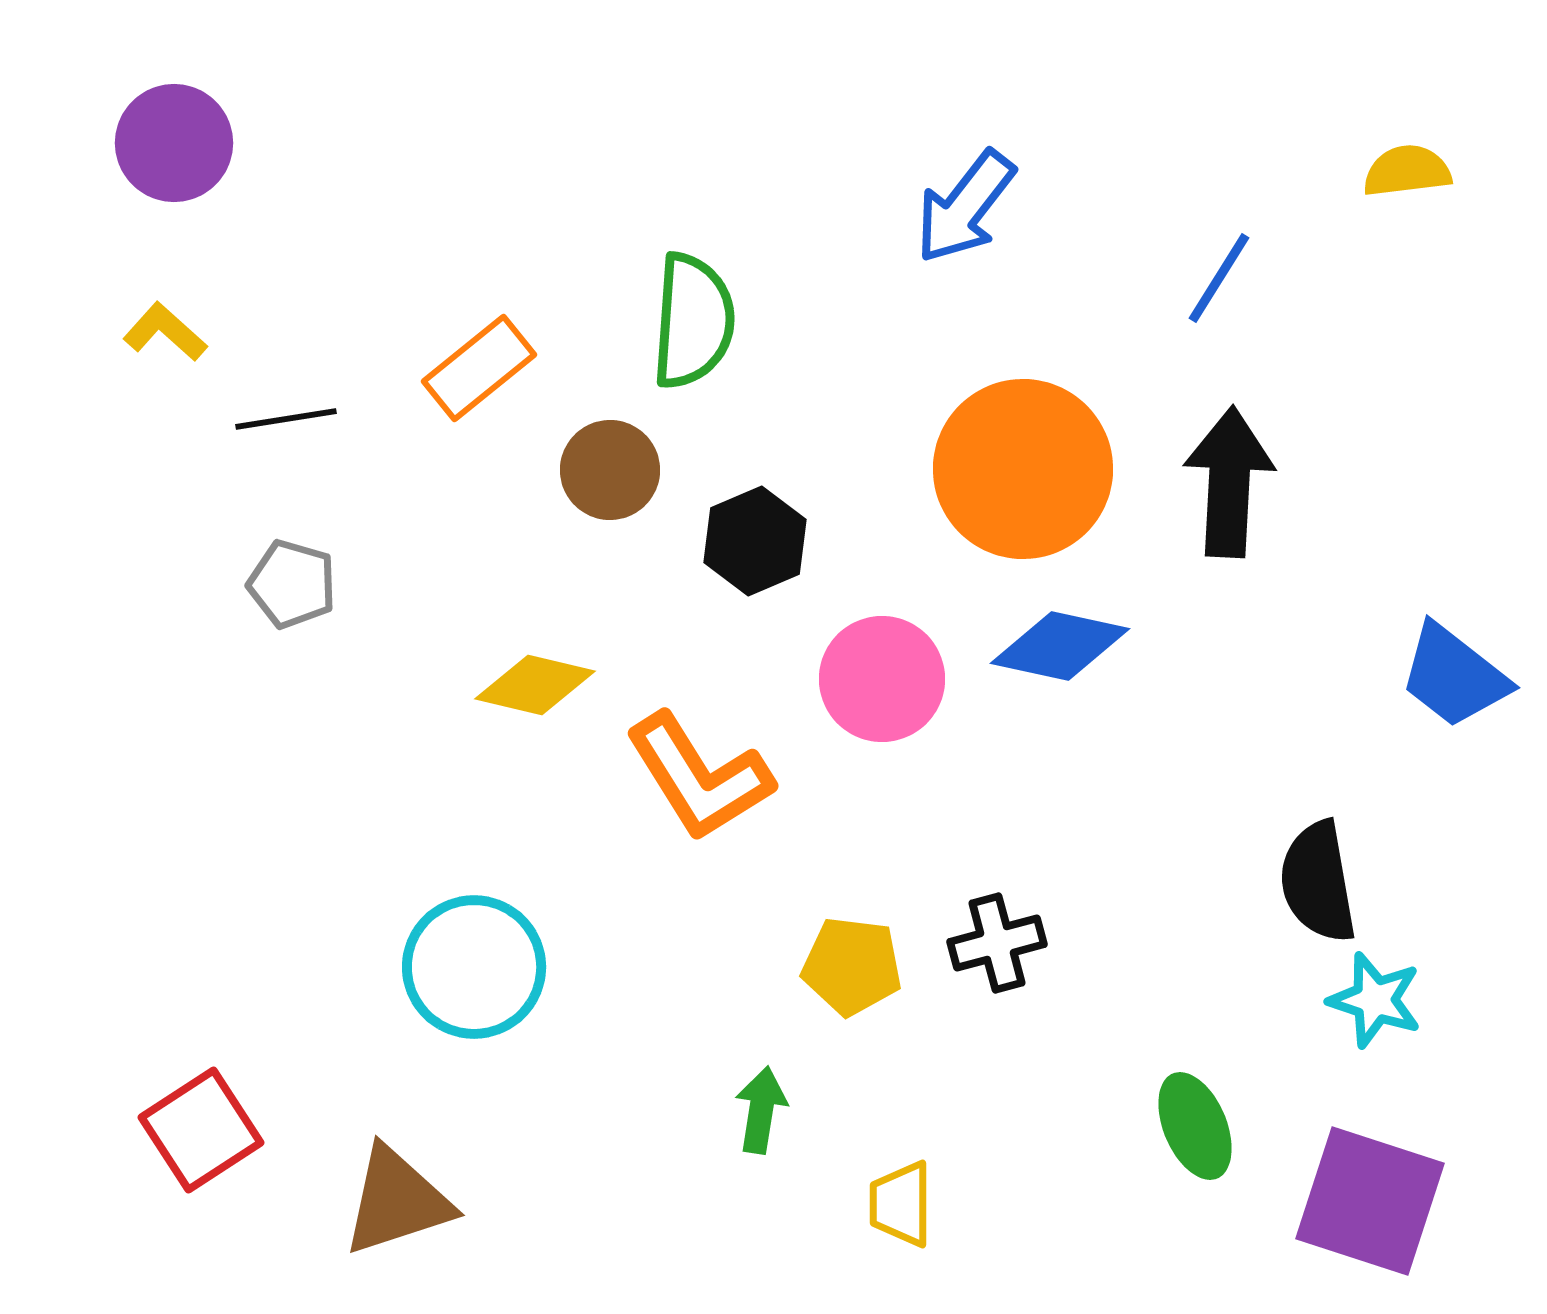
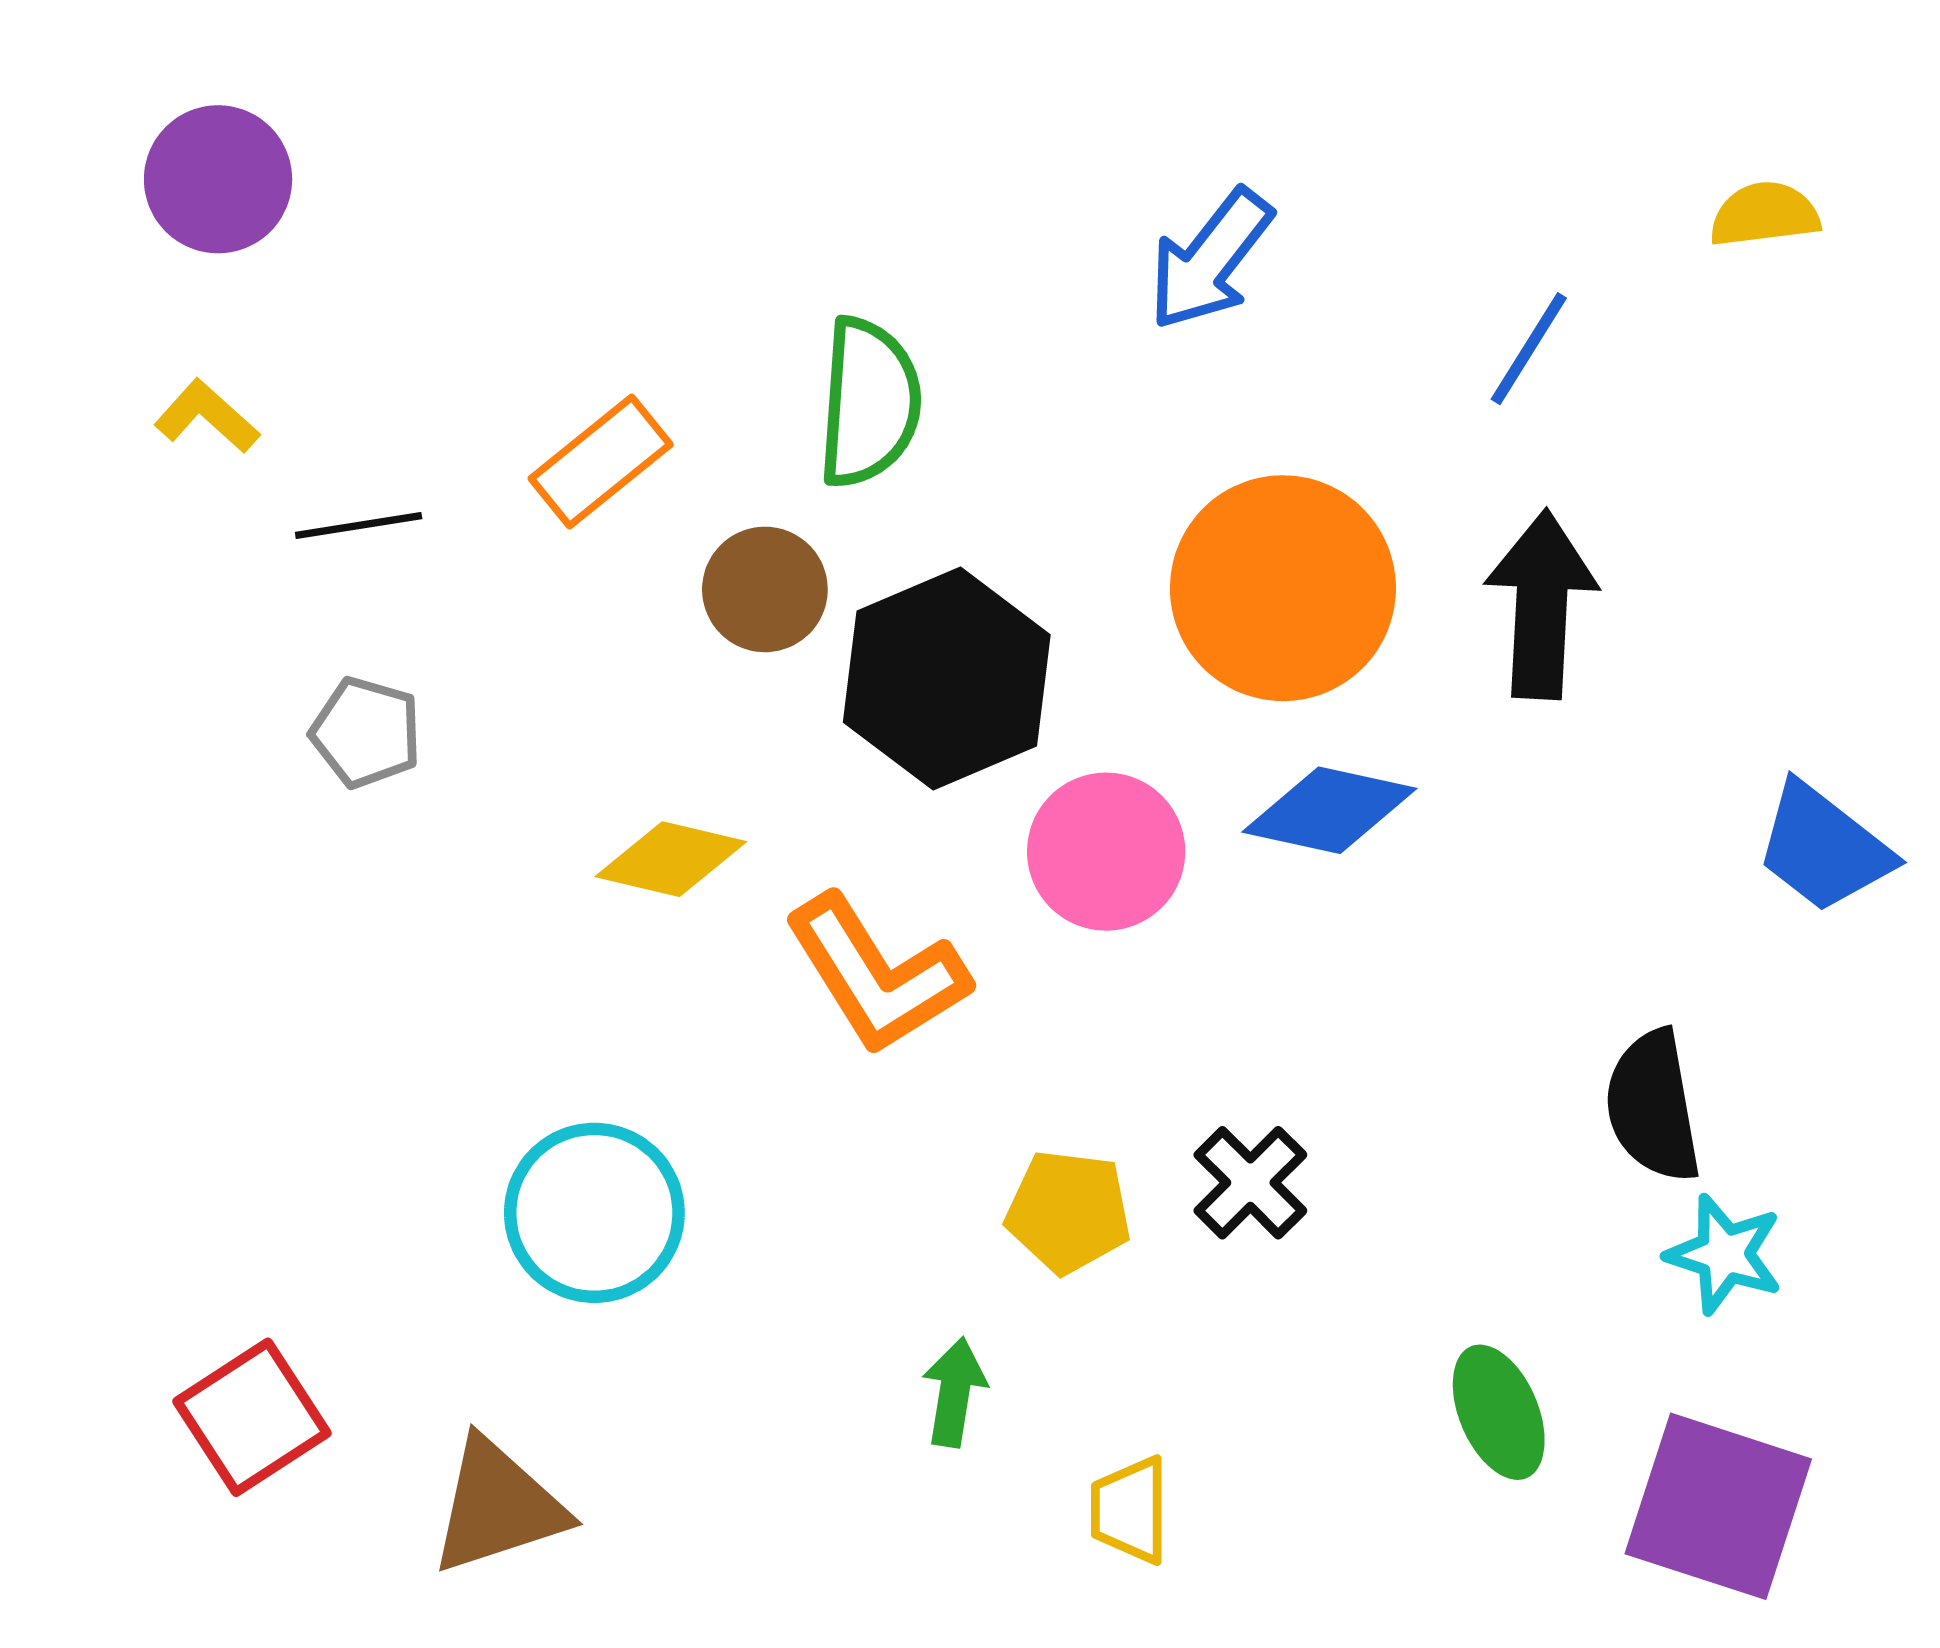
black hexagon: (755, 541) -> (947, 679), size x1.6
black cross: (997, 943) -> (1250, 1183), turned -30

